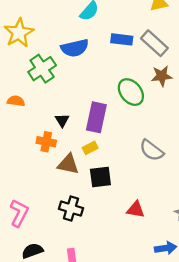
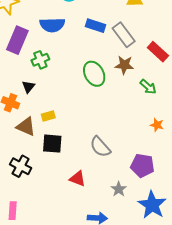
green cross: (42, 69) -> (40, 60), moved, size x0.7
purple rectangle: (96, 117) -> (17, 40), moved
gray semicircle: (152, 150) -> (100, 147), moved

